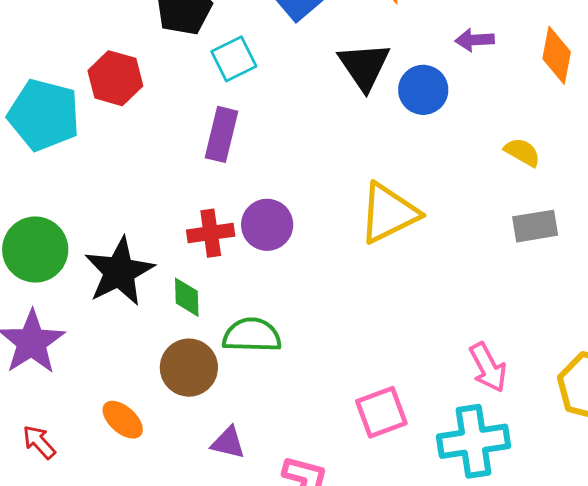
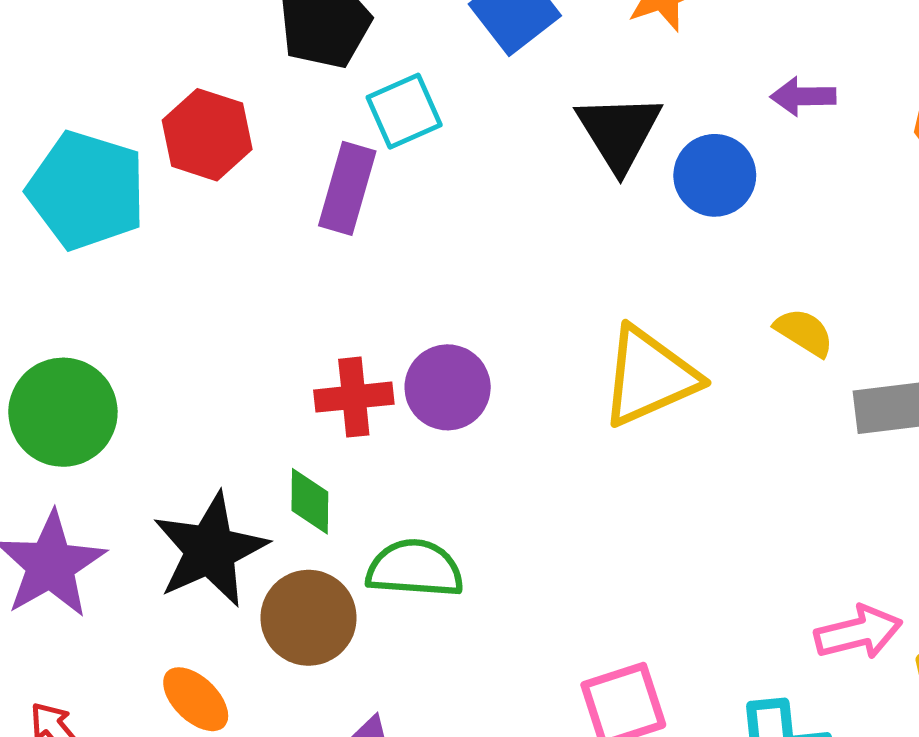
purple rectangle: (222, 134) -> (347, 188), moved
yellow semicircle: (522, 152) -> (804, 332), moved
black star: (119, 272) -> (210, 550), moved
pink arrow: (488, 367) -> (858, 632), moved, turned -78

